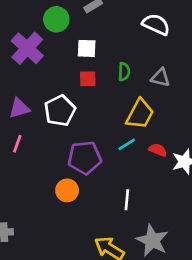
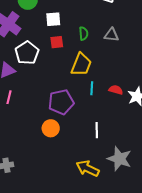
white pentagon: (60, 111) -> (27, 53), moved
yellow trapezoid: (140, 114) -> (81, 65), moved
cyan line: (127, 144) -> (92, 88), turned -48

